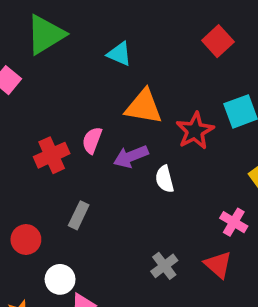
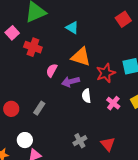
red square: (218, 41) -> (123, 19), moved
red cross: (52, 155) -> (33, 47), moved, turned 36
pink cross: (234, 222) -> (113, 103), moved
red circle: (26, 239) -> (11, 109), moved

